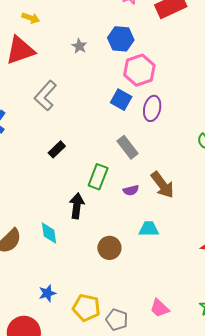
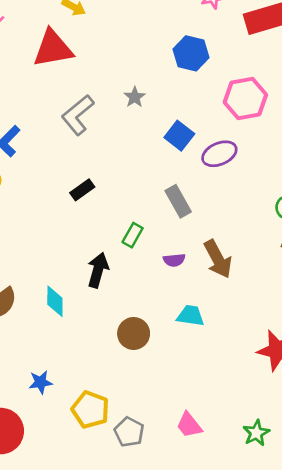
gray star: (79, 46) -> (135, 97), moved
pink hexagon: (139, 70) -> (245, 98), moved
purple ellipse: (152, 108) -> (219, 154), turned 45
green rectangle: (98, 177) -> (133, 235), size x0.7

